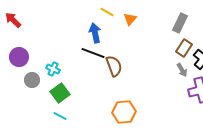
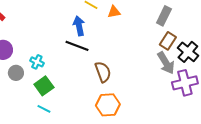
orange triangle: (130, 19) -> (114, 12), turned 40
brown semicircle: (114, 66) -> (103, 72), moved
gray arrow: (182, 70) -> (166, 63), size x1.6

